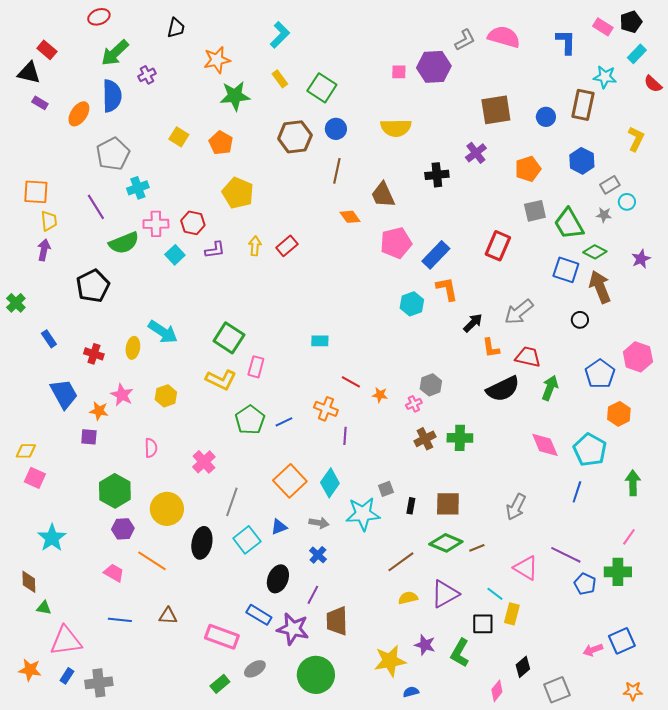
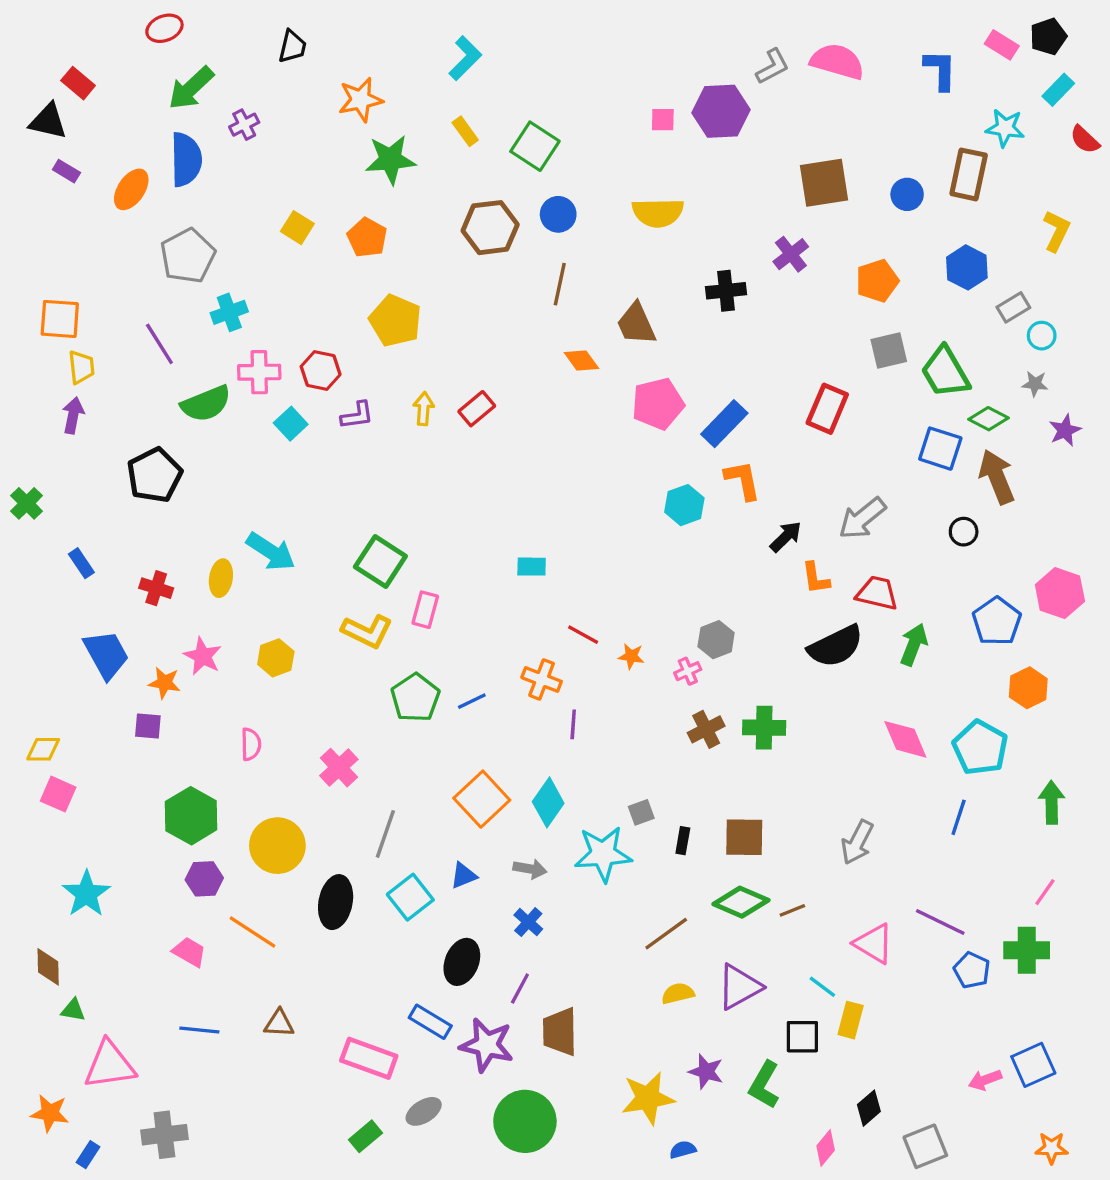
gray star: (604, 215) -> (1035, 384), moved
blue rectangle: (67, 676) -> (88, 1155), moved

